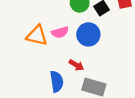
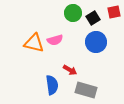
blue circle: (88, 34) -> (96, 42), moved

